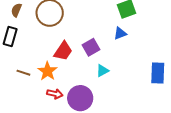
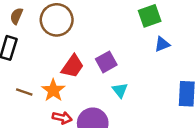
blue triangle: (120, 33) -> (162, 44), moved
cyan triangle: (102, 71) -> (120, 90), turned -40

